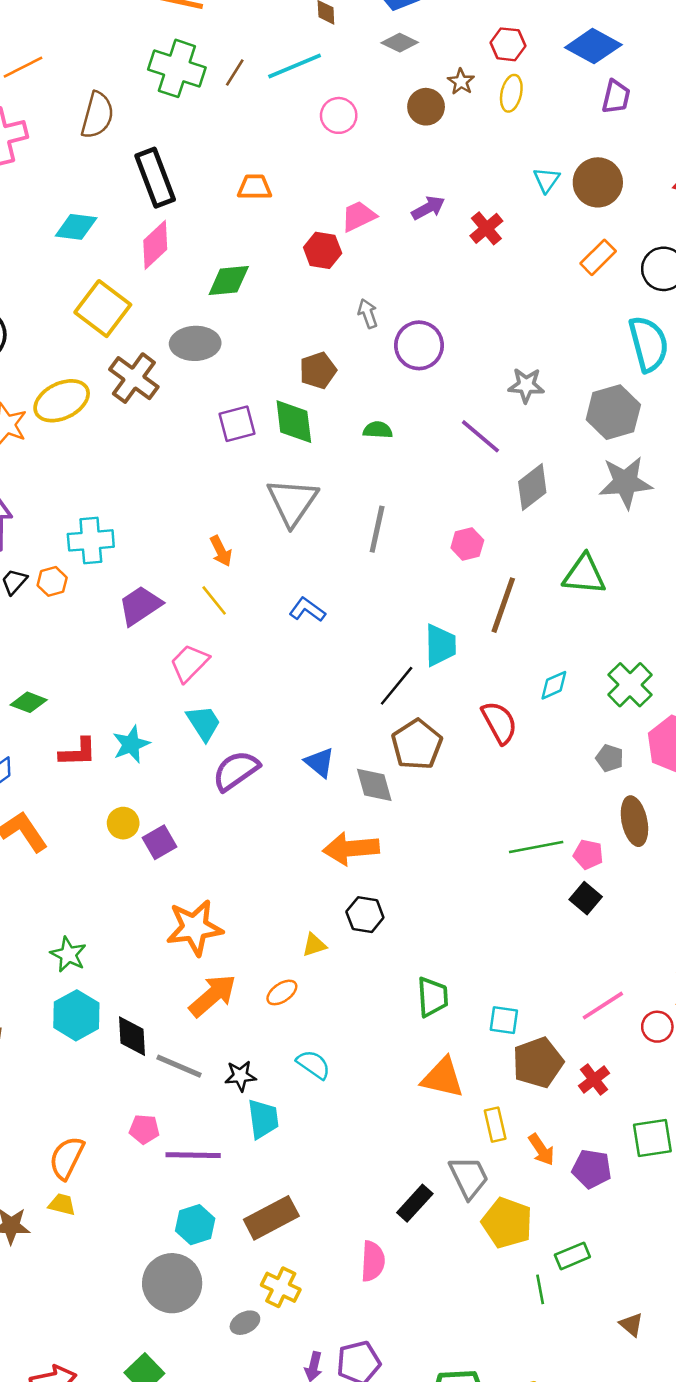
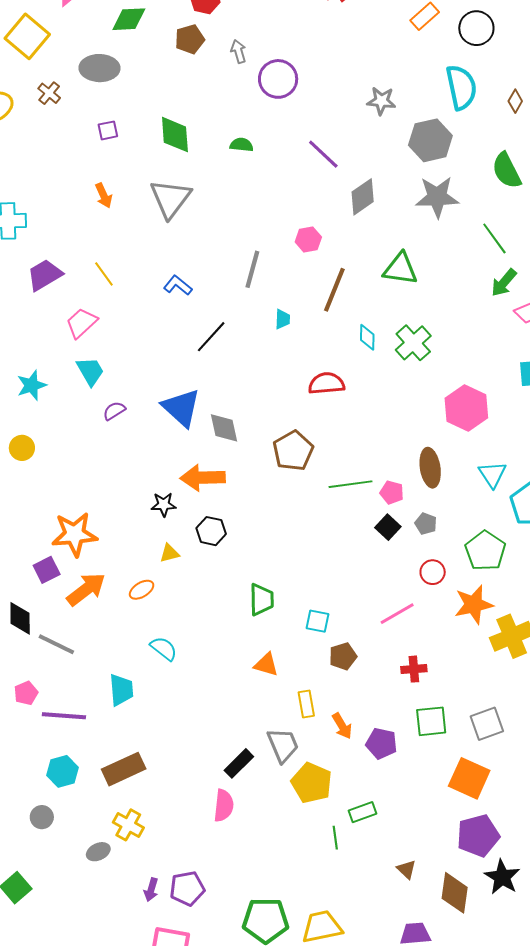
brown pentagon: (318, 370) -> (190, 39), moved
brown cross: (134, 378) -> (49, 93), size x0.6
gray star: (526, 385) -> (381, 101), moved
purple square: (237, 424) -> (108, 130), moved, size x0.7
gray line: (377, 529) -> (252, 269), moved
orange arrow: (221, 551) -> (104, 195), moved
cyan trapezoid: (440, 645) -> (283, 319), size x0.6
cyan diamond: (554, 685) -> (367, 337), moved, turned -68
green cross: (630, 685) -> (413, 343), moved
black line: (397, 686) -> (211, 337), moved
red semicircle: (499, 723) -> (326, 383), turned -69
brown pentagon: (417, 744) -> (293, 451), moved
gray pentagon: (610, 758) -> (426, 524), moved
blue triangle: (320, 762) -> (181, 408), size x1.6
purple semicircle: (236, 771) -> (114, 411), size x0.6
purple square: (159, 842) -> (47, 570), moved
red circle: (657, 1027) -> (433, 572), moved
brown pentagon: (538, 1063) -> (343, 656), size x0.7
black star: (240, 1076) -> (164, 505), moved
orange triangle: (443, 1078) -> (266, 664), size x0.7
red cross: (594, 1080) -> (414, 669), moved, turned 30
pink pentagon: (144, 1129) -> (26, 693), turned -30
pink semicircle: (373, 1261) -> (224, 806), moved
gray circle: (172, 1283) -> (42, 817), size x0.5

